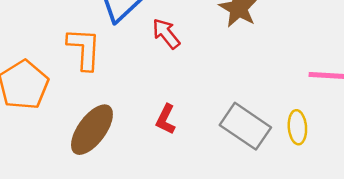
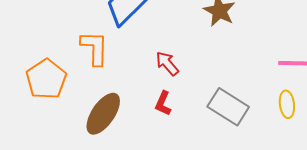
red arrow: (166, 34) -> (167, 64), moved
yellow ellipse: (297, 127) -> (287, 104), moved

